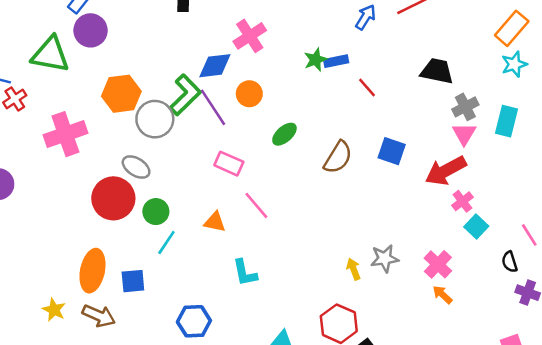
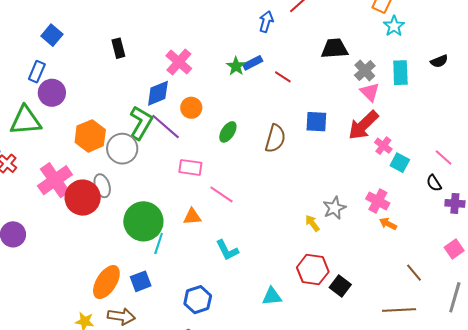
gray ellipse: (136, 167) -> (102, 186), moved, turned 55
red circle: (113, 198) -> (83, 198), moved
green circle: (156, 212) -> (143, 221), size x1.8
orange ellipse: (92, 271) -> (106, 282), turned 36

